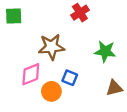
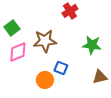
green square: (14, 16) -> (12, 28), moved, turned -35
pink diamond: (31, 74) -> (18, 52), moved

